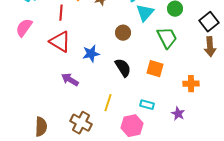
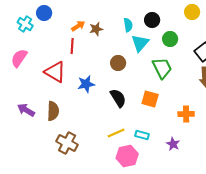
red line: (61, 13) -> (72, 46), moved
purple arrow: (70, 80) -> (26, 110), moved
yellow line: (108, 103) -> (116, 133), moved, turned 48
brown cross: (81, 123) -> (67, 143), moved
brown semicircle: (41, 127) -> (53, 111), moved

